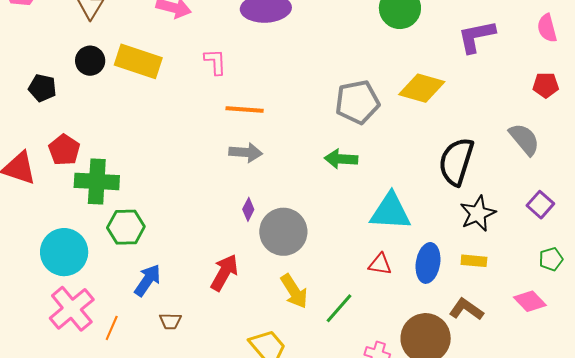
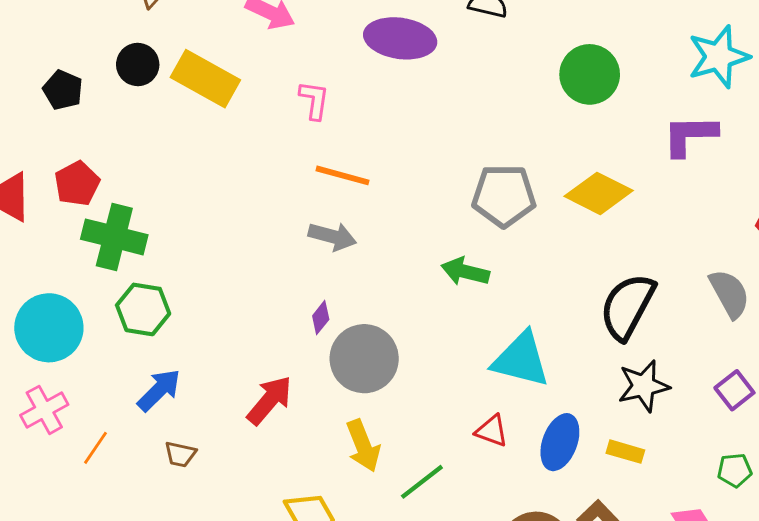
pink cross: (72, 309) -> (44, 410), size x0.7

